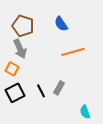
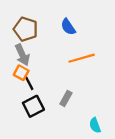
orange square: (12, 69) -> (21, 73), moved
black line: (41, 91) -> (29, 83), moved
black square: (15, 93) -> (33, 106), moved

